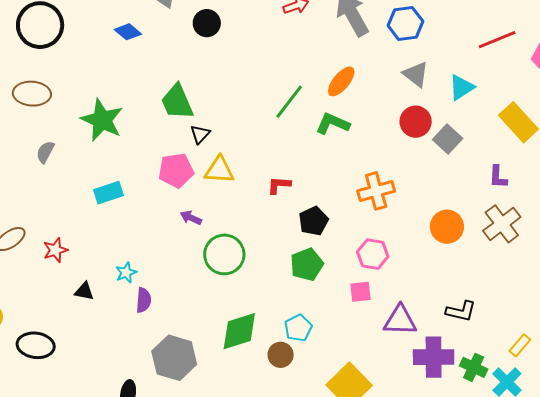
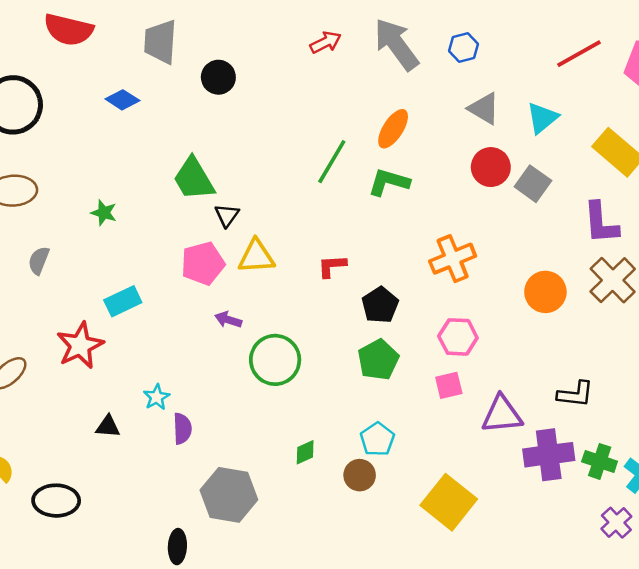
blue hexagon: (405, 23) -> (463, 47), size x0.7
green star: (102, 120) -> (104, 213), size x0.5
purple L-shape: (498, 177) -> (601, 223), size x1.5
red star: (55, 250) -> (80, 345), moved, size x1.5
green diamond: (239, 331) -> (305, 452), size x0.5

